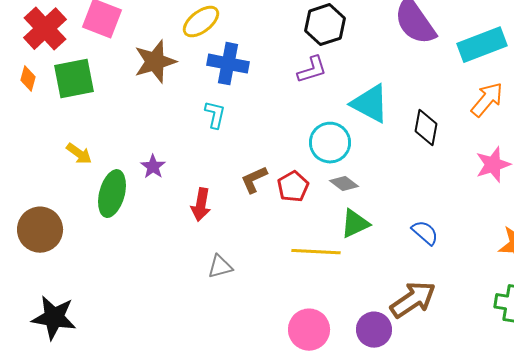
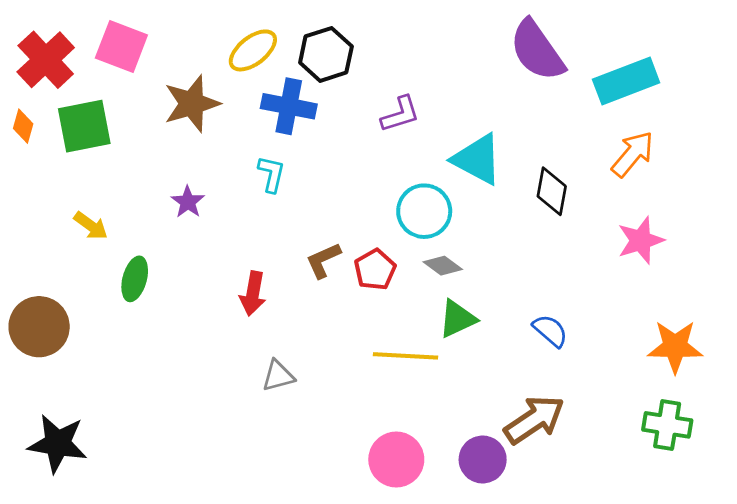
black hexagon: (325, 25) -> (326, 54), moved
purple star: (153, 167) -> (188, 202), moved
green ellipse: (112, 194) -> (135, 279), size x0.7

